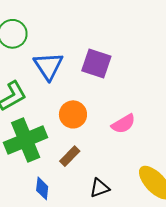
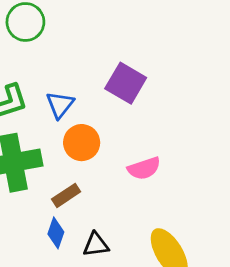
blue triangle: (48, 66) -> (60, 105), moved, size x0.7
blue diamond: (42, 188) -> (56, 233), moved

